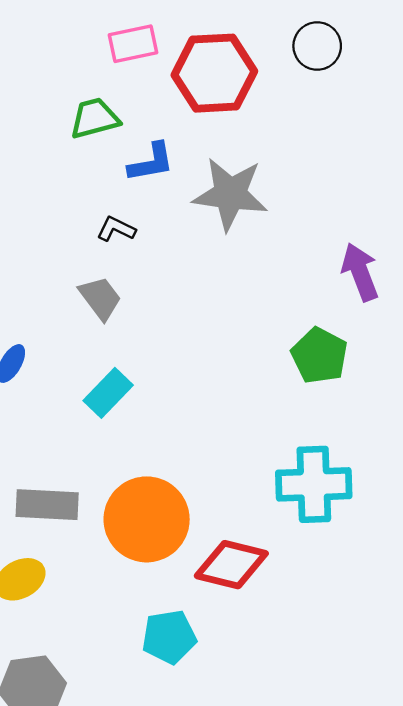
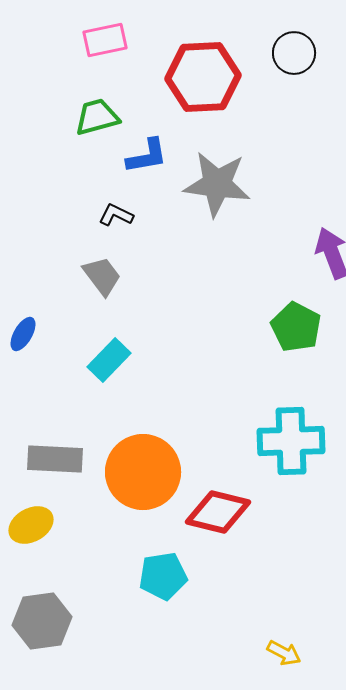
pink rectangle: (133, 44) -> (105, 40), moved

